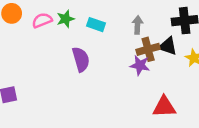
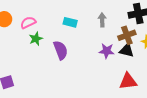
green star: (66, 19) -> (36, 39), moved
black triangle: (168, 46) -> (127, 50), moved
brown cross: (148, 49) -> (127, 35), moved

